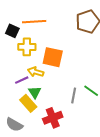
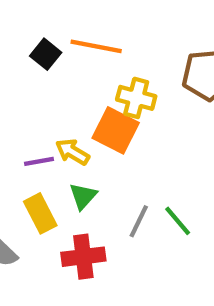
yellow cross: (27, 47) -> (136, 98), moved
green triangle: (35, 92) -> (83, 196), moved

